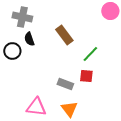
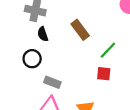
black circle: (12, 51) -> (32, 59), moved
gray rectangle: (65, 84) -> (52, 82), moved

